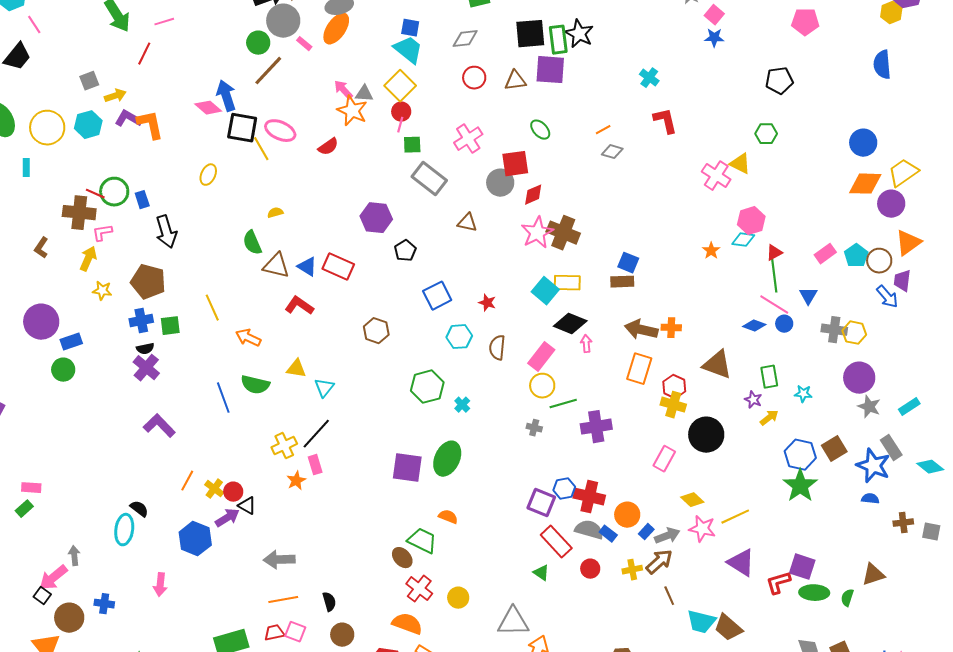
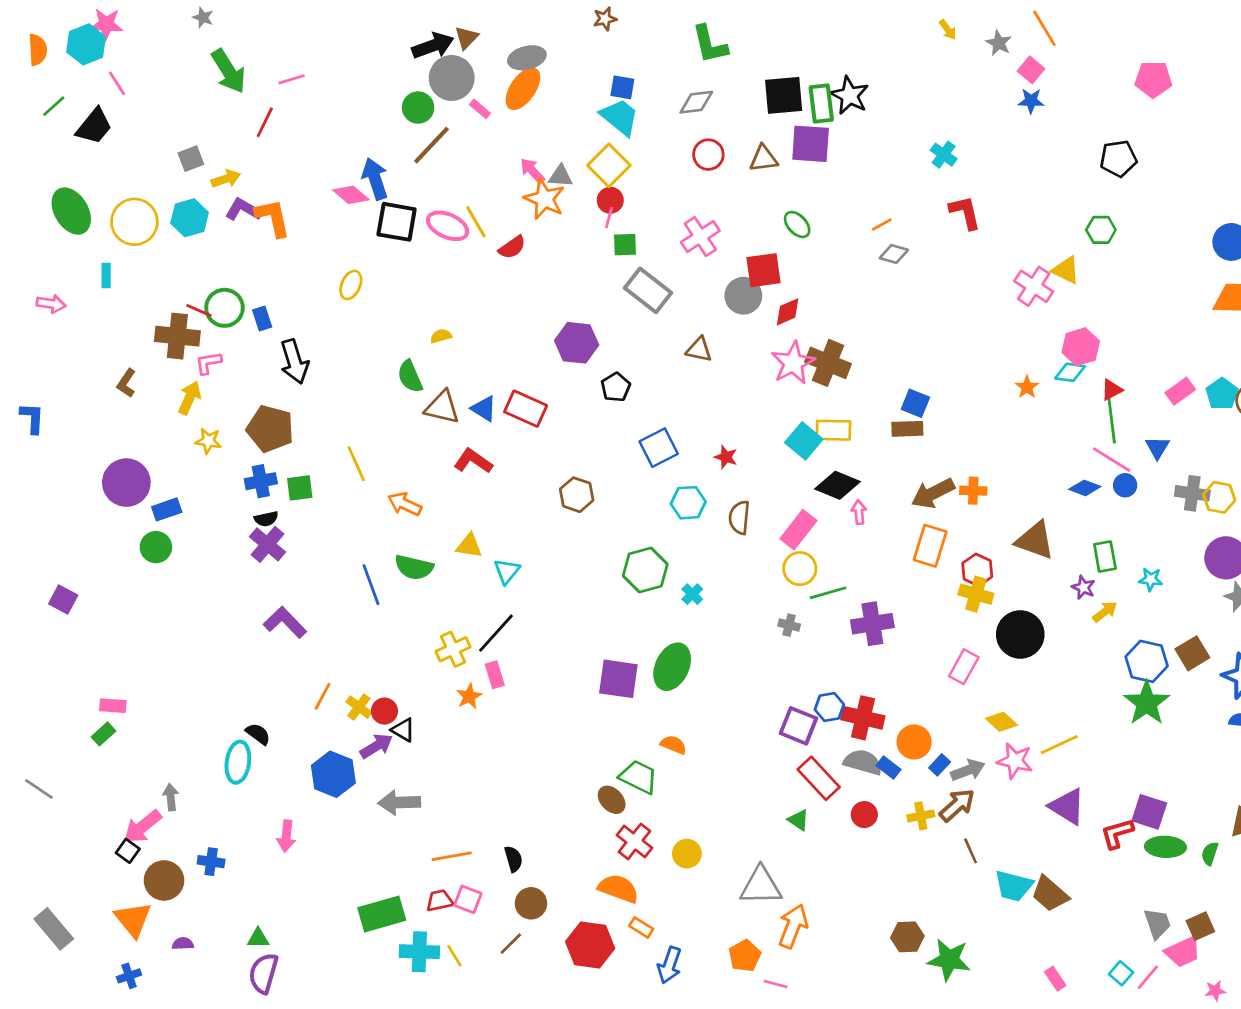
yellow line: (261, 149) -> (476, 222), moved
brown arrow: (641, 330) -> (933, 493), turned -40
gray arrow: (279, 560) -> (399, 802), moved

